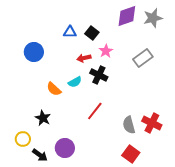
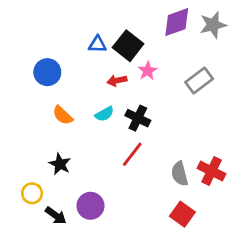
black square: (92, 33) -> (128, 46), size x1.5
black cross: (99, 75) -> (138, 118), moved
orange semicircle: (54, 89) -> (63, 115), moved

